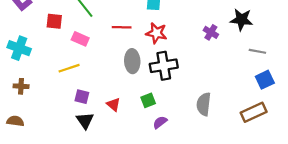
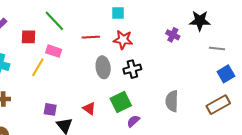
black cross: (164, 66) -> (132, 69), size x0.7
yellow line: (69, 68) -> (38, 67), moved, turned -36
purple square: (82, 97) -> (50, 109), moved
green square: (148, 100) -> (121, 102), size x1.5

